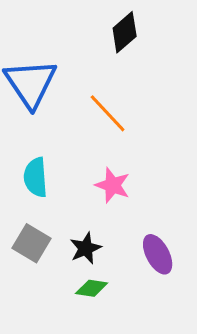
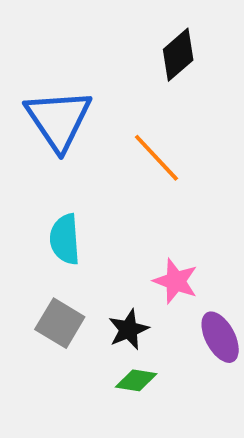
pink star: (113, 185) -> (176, 281), moved

